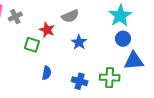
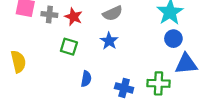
gray cross: (15, 17) -> (49, 14), turned 32
red star: (47, 30) -> (74, 17), moved
blue star: (79, 42) -> (109, 41), moved

